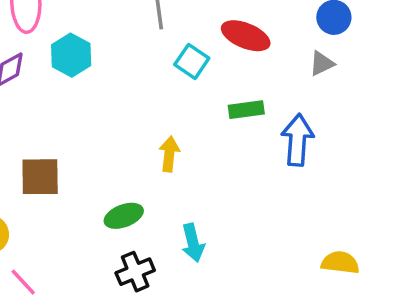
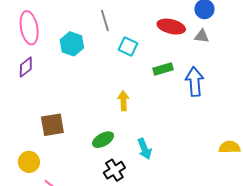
red ellipse: (246, 36) -> (171, 27), moved
cyan hexagon: (71, 55) -> (72, 44), moved
gray triangle: (322, 63) -> (202, 36), turned 42

